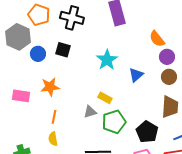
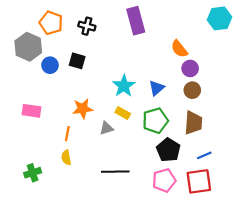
black cross: (72, 18) -> (87, 26), size x0.7
cyan star: (107, 60) -> (124, 86), moved
orange star: (50, 87) -> (83, 109), moved
green pentagon: (114, 122) -> (155, 121), moved

